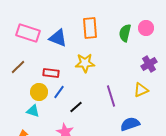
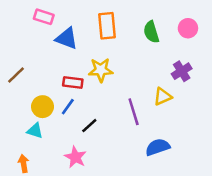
pink circle: (146, 28) -> (188, 28), moved
pink rectangle: (28, 33) -> (44, 17), moved, size x0.7
green semicircle: (125, 33) -> (151, 32), turned -30
red rectangle: (51, 73) -> (73, 83), moved
yellow triangle: (141, 90) -> (163, 97), moved

